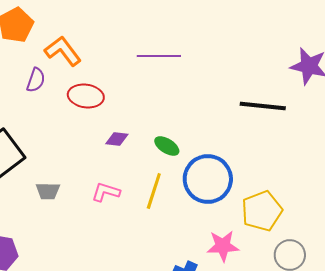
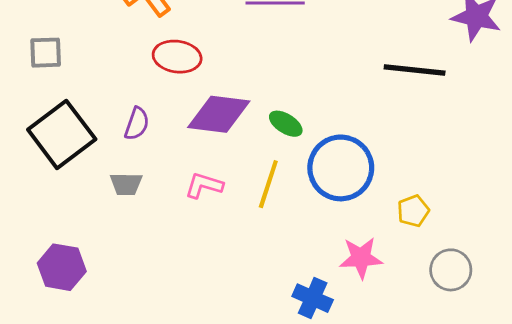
purple semicircle: (36, 80) -> (137, 124), moved
purple diamond: (117, 139) -> (219, 114), size x2.0
yellow pentagon: (262, 211) -> (413, 211), size x0.6

